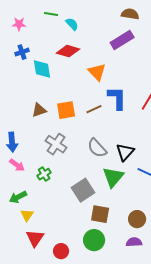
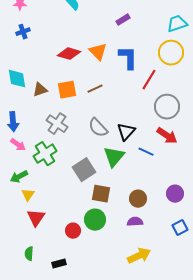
purple rectangle: (122, 40) -> (123, 20), size x0.6
red diamond: (68, 51) -> (69, 54), moved
cyan diamond: (42, 69) -> (17, 79), moved
blue L-shape: (117, 98) -> (128, 58), moved
green cross: (44, 174) -> (45, 154), size x1.6
red circle: (61, 251) -> (73, 231), moved

